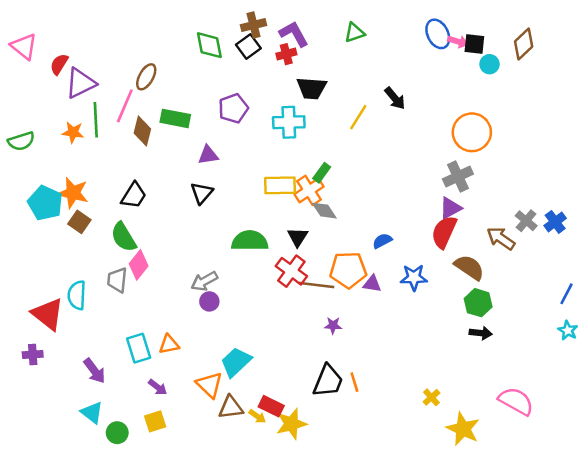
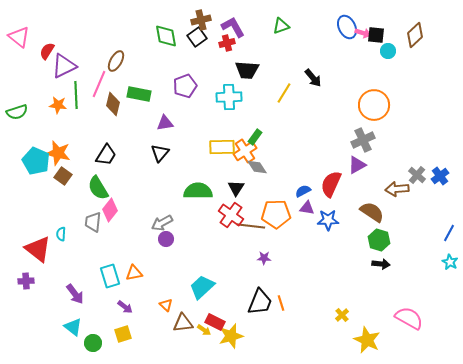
red semicircle: (444, 232) -> (331, 184), moved
brown arrow: (501, 238) -> (397, 189), turned -40
purple triangle: (372, 284) -> (307, 208), moved
cyan semicircle: (77, 295) -> (61, 234), size x0.6
cyan trapezoid: (236, 362) -> (202, 287), moved
orange triangle: (209, 385) -> (166, 305), size x0.6

